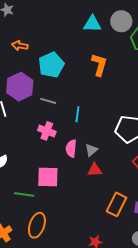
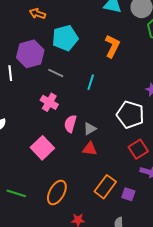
cyan line: (77, 114) -> (91, 82), moved
pink square: (48, 177) -> (42, 148), turned 35
green line: (24, 195) -> (16, 193), moved
orange ellipse: (37, 225) -> (57, 192), moved

